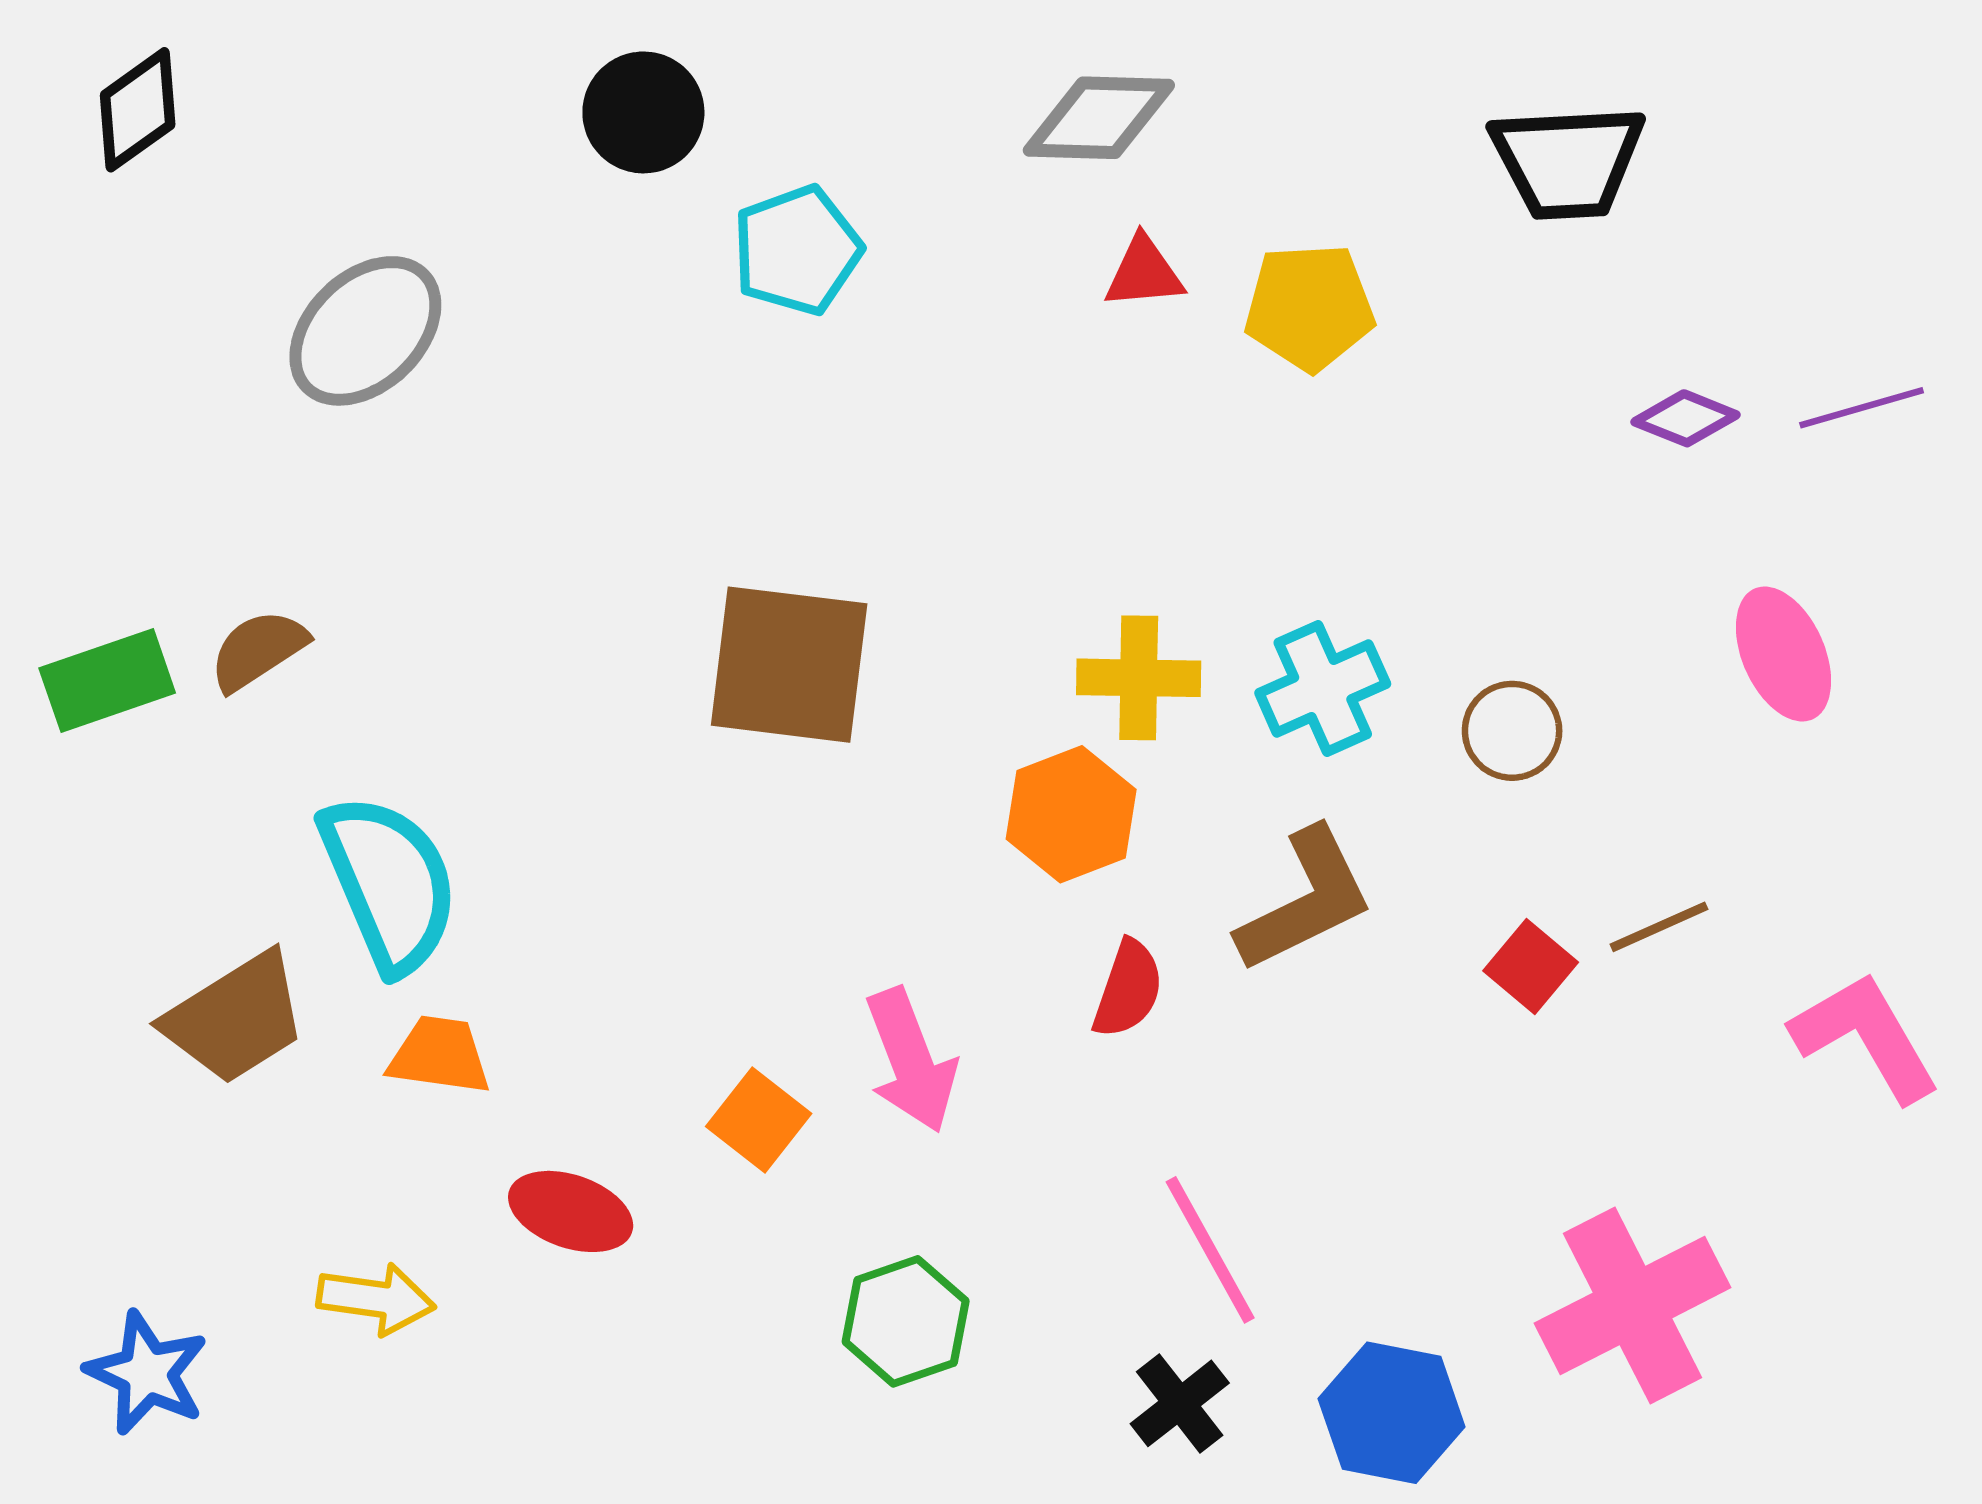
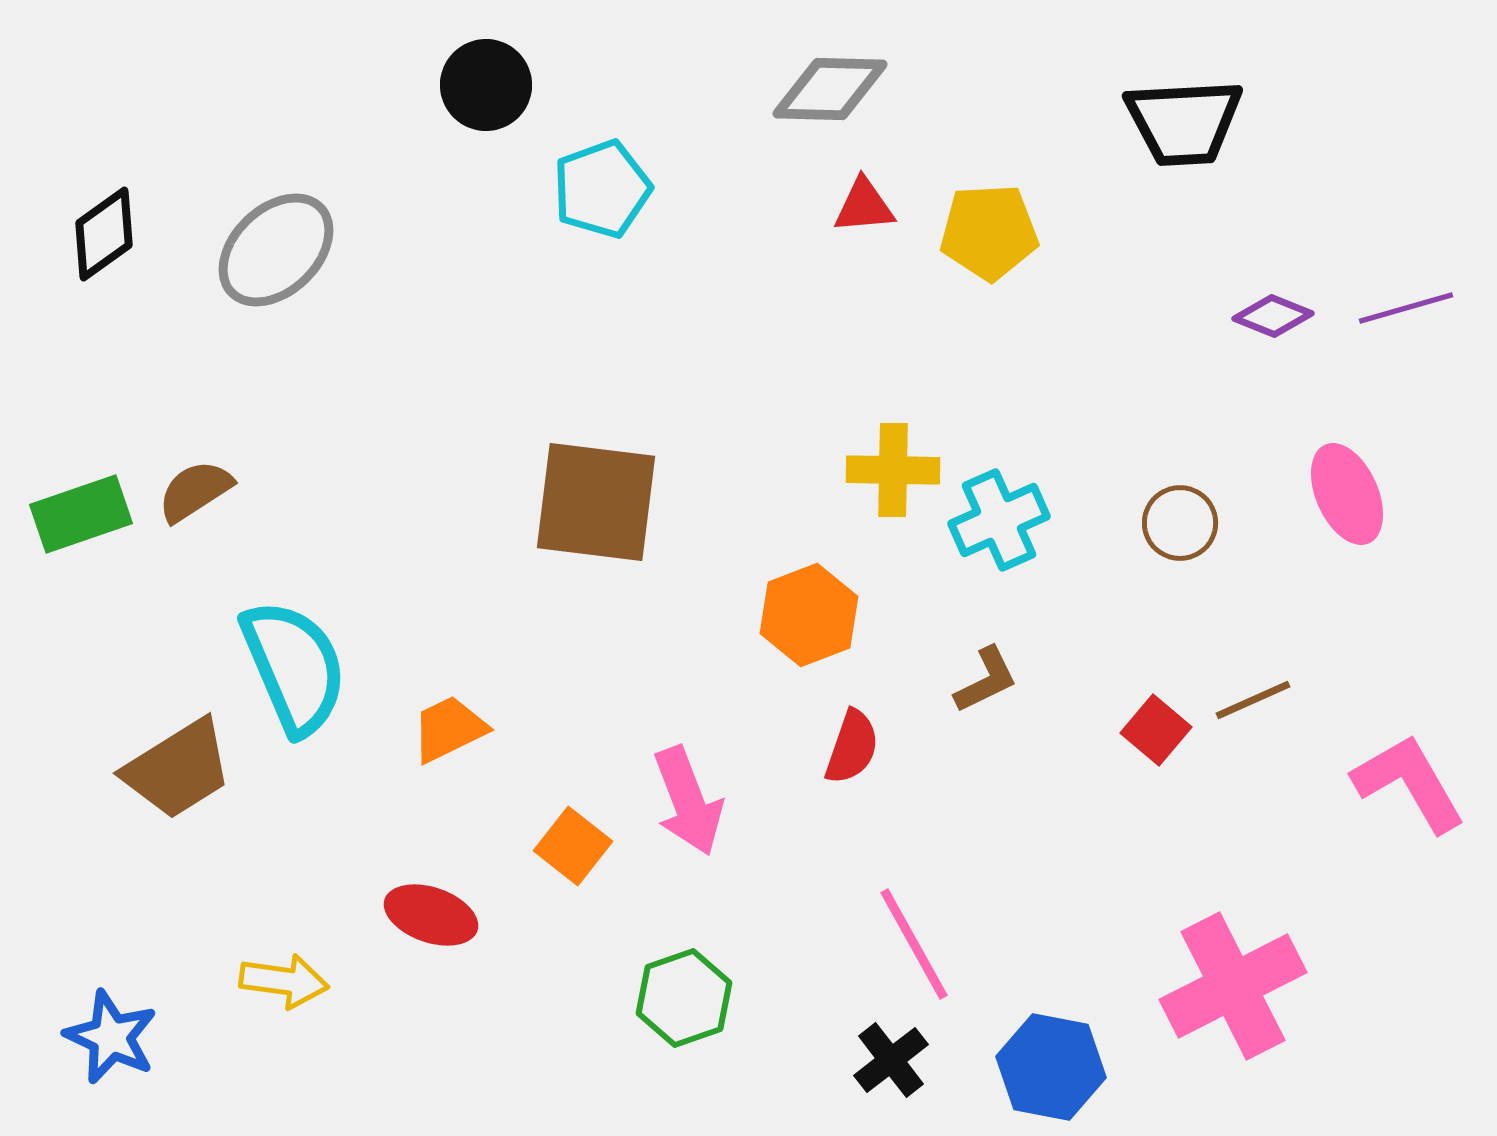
black diamond: (138, 110) -> (104, 234), moved
yellow cross: (1139, 678) -> (893, 470), moved
brown circle: (1512, 731) -> (1180, 523), moved
brown L-shape: (1305, 900) -> (986, 680), size x0.6
orange trapezoid: (440, 1055) -> (449, 729), moved, turned -34

